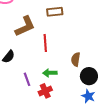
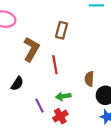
brown rectangle: (55, 12) -> (62, 30), turned -63
brown L-shape: (25, 26) -> (31, 49), turned -30

